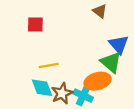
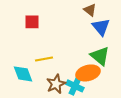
blue triangle: (119, 44) -> (101, 27), moved
cyan diamond: (42, 88) -> (23, 74), moved

